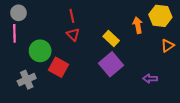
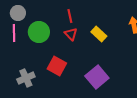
yellow rectangle: (111, 39) -> (99, 34), moved
green circle: (40, 51) -> (39, 32), moved
purple square: (111, 64) -> (97, 77), moved

